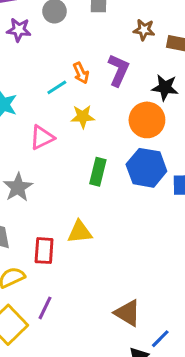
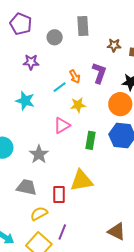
purple star: (19, 30) -> (31, 62), moved
pink triangle: (42, 137) -> (62, 125), moved
yellow triangle: (80, 232) -> (81, 181), size x1.4

